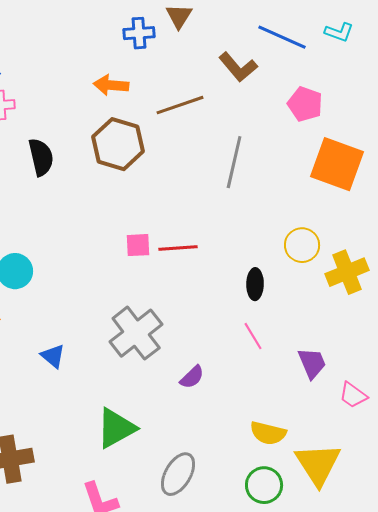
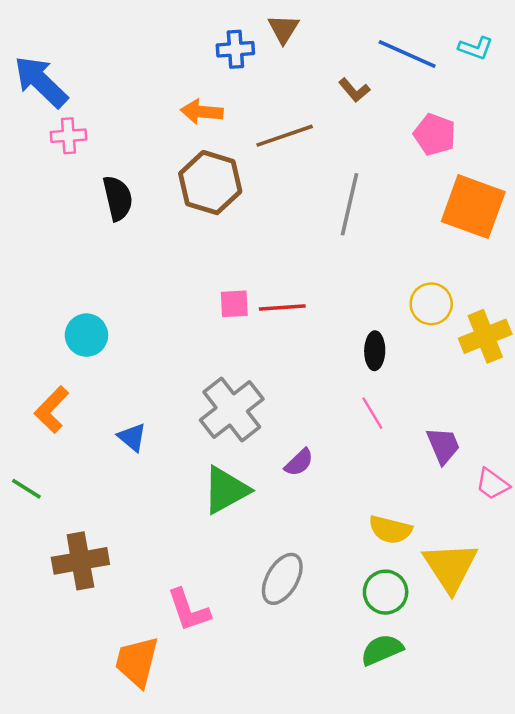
brown L-shape: (238, 67) -> (354, 90), size x0.7
green triangle: (116, 428) -> (226, 490), moved

